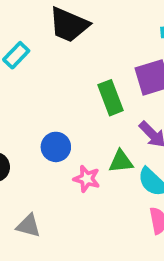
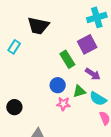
blue circle: (56, 147) -> (58, 85), moved

